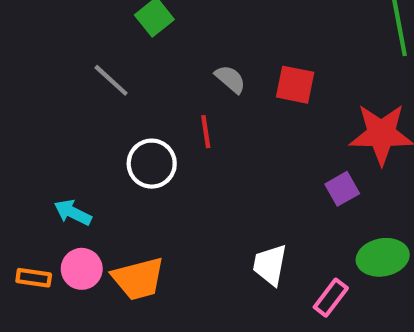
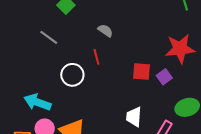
red square: (295, 85) -> (142, 72), moved
cyan arrow: (73, 212) -> (37, 102), size x1.5

